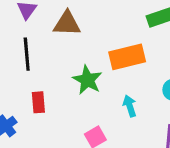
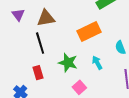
black line: (27, 54) -> (40, 43), moved
green star: (87, 80) -> (68, 63), moved

